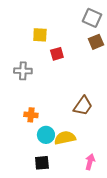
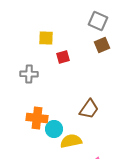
orange cross: (31, 115) -> (37, 118), size x1.5
cyan circle: (46, 135) -> (54, 129), moved

